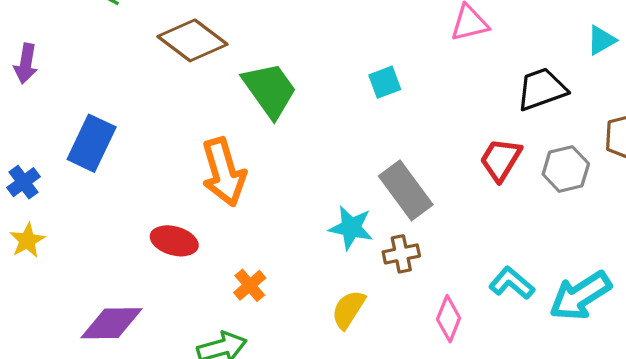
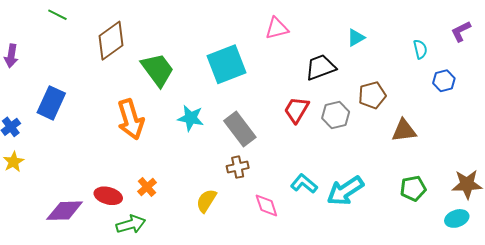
brown diamond: (192, 40) -> (111, 41), turned -72
cyan square: (385, 82) -> (226, 64), size x2.0
cyan star: (351, 228) -> (191, 118), moved
red ellipse: (174, 241) -> (108, 196), moved
pink diamond: (449, 319) -> (266, 205), turned -40

